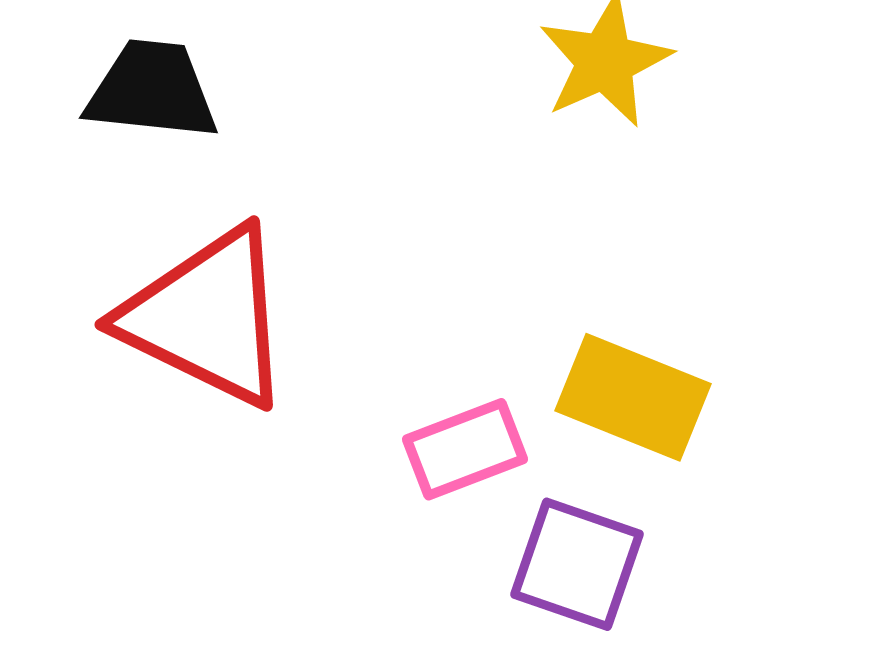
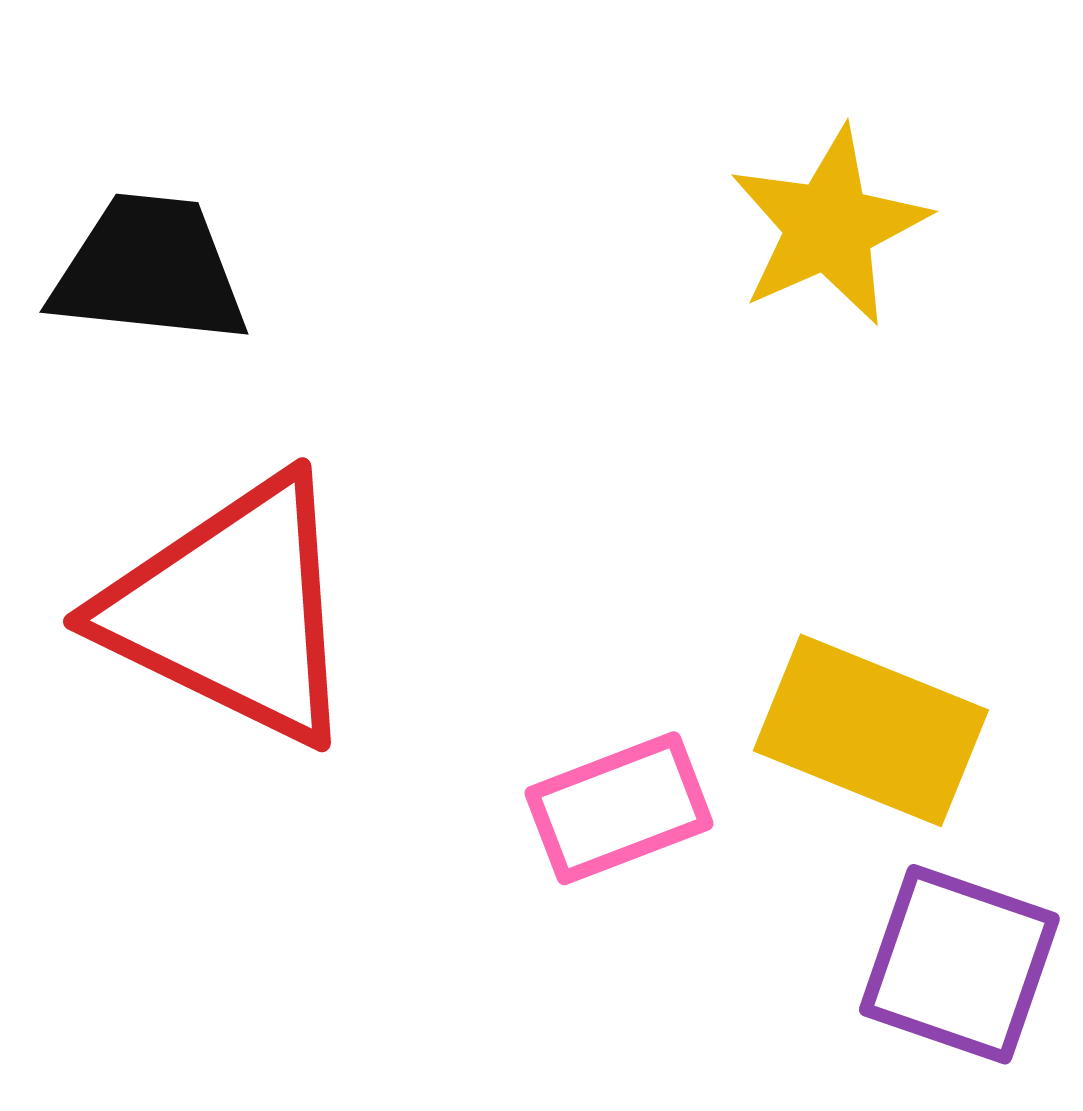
purple square: (577, 564) -> (959, 964), moved

